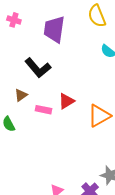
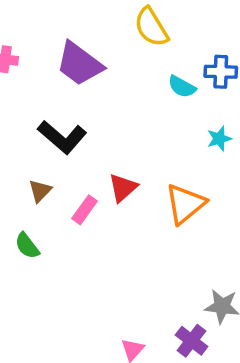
purple trapezoid: (54, 29) -> (79, 64), turned -52
pink rectangle: (43, 110) -> (85, 210), turned -56

